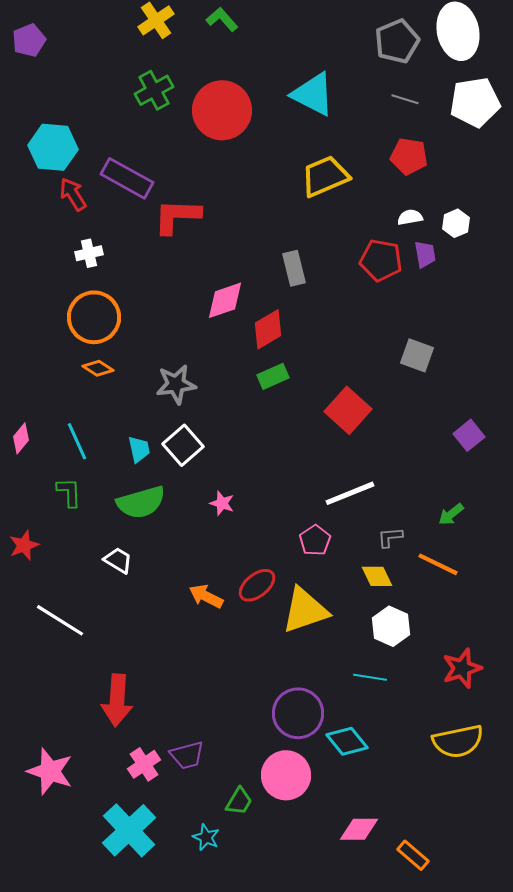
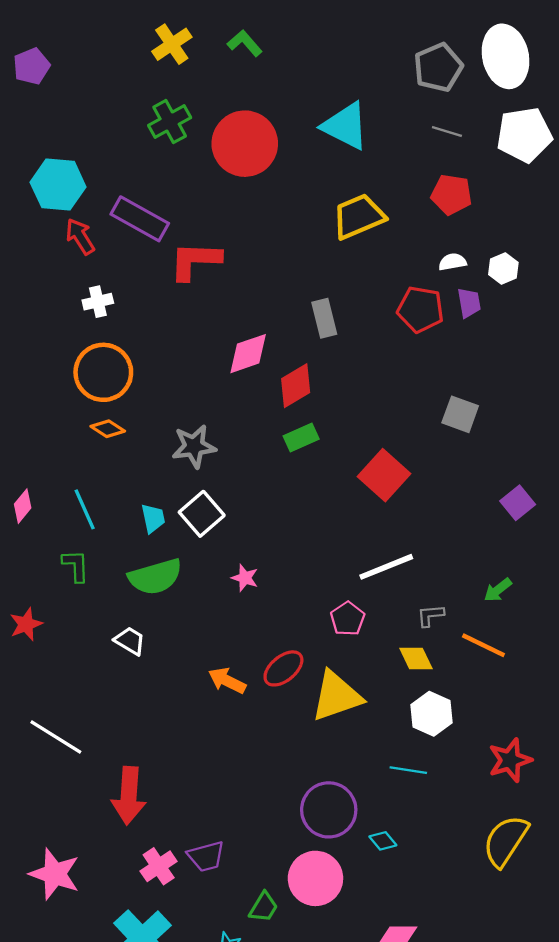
white line: (60, 620) -> (56, 737), moved
cyan diamond: (347, 741) -> (383, 841), size x0.6
yellow semicircle: (458, 741) -> (506, 841), turned 135

